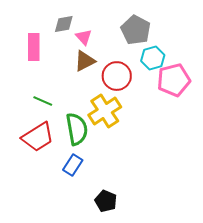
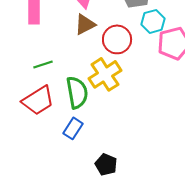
green line: (43, 101) -> (43, 64), turned -42

